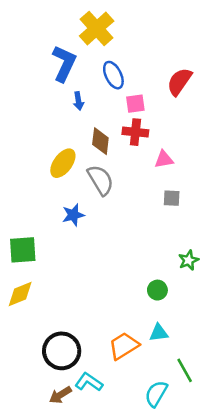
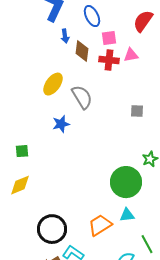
brown diamond: (100, 141) -> (82, 51), moved
pink triangle: (164, 159) -> (131, 55), moved
green square: (23, 250) -> (22, 151), size x0.6
green circle: (157, 290) -> (126, 182), size x2.0

